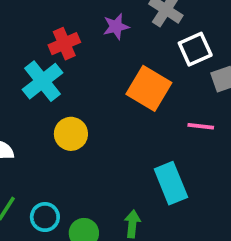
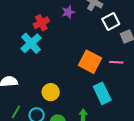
orange square: (149, 88) -> (90, 62), moved
yellow circle: (71, 134) -> (51, 92), moved

